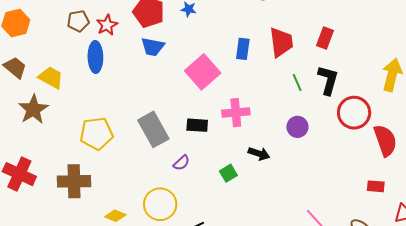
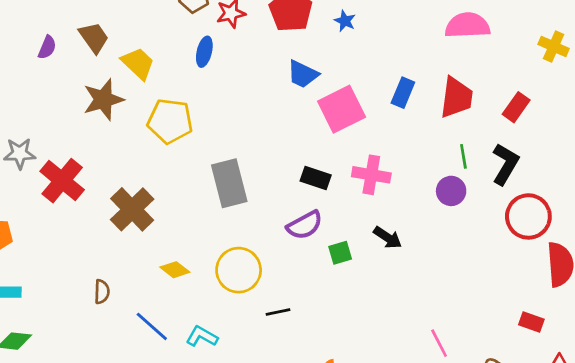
blue trapezoid: (153, 47) -> (303, 74), moved
blue ellipse: (95, 57) -> (204, 52), size x0.7
purple circle: (297, 127) -> (451, 191), moved
gray rectangle: (153, 129) -> (229, 183), moved
yellow pentagon: (96, 134) -> (170, 121), moved
purple semicircle: (181, 163) -> (305, 225), moved, size x1.5
brown cross: (74, 181) -> (132, 209), turned 32

